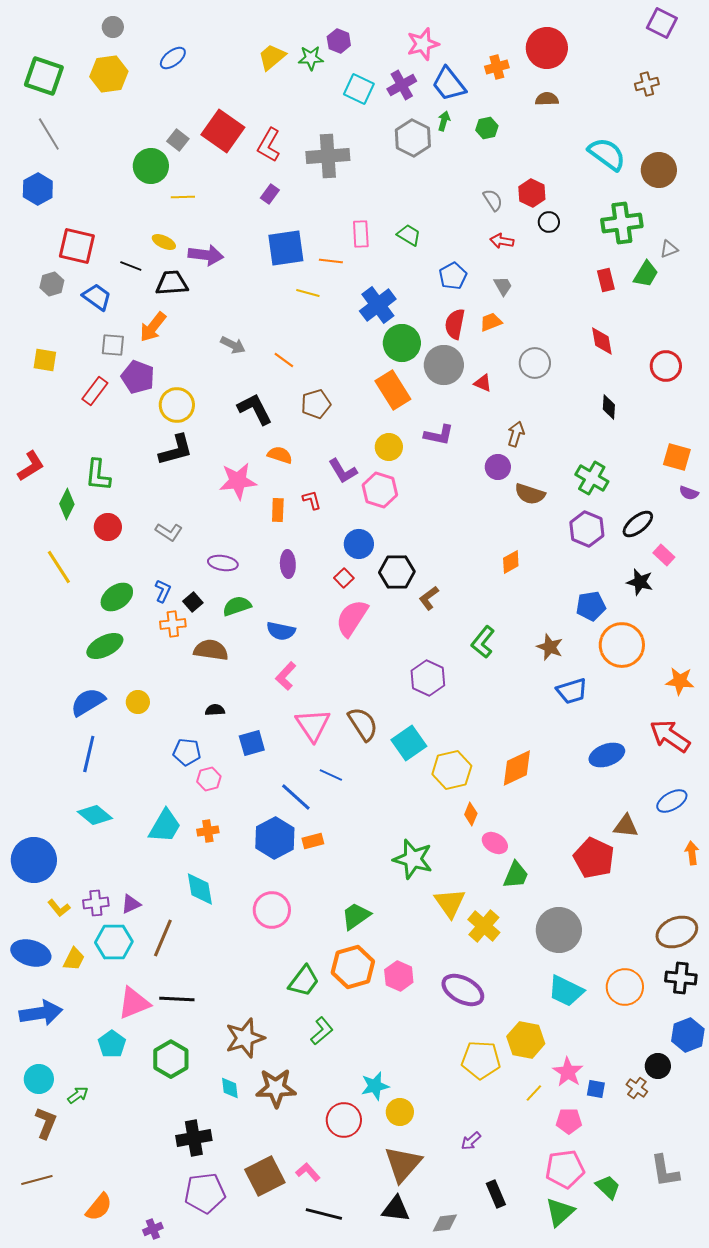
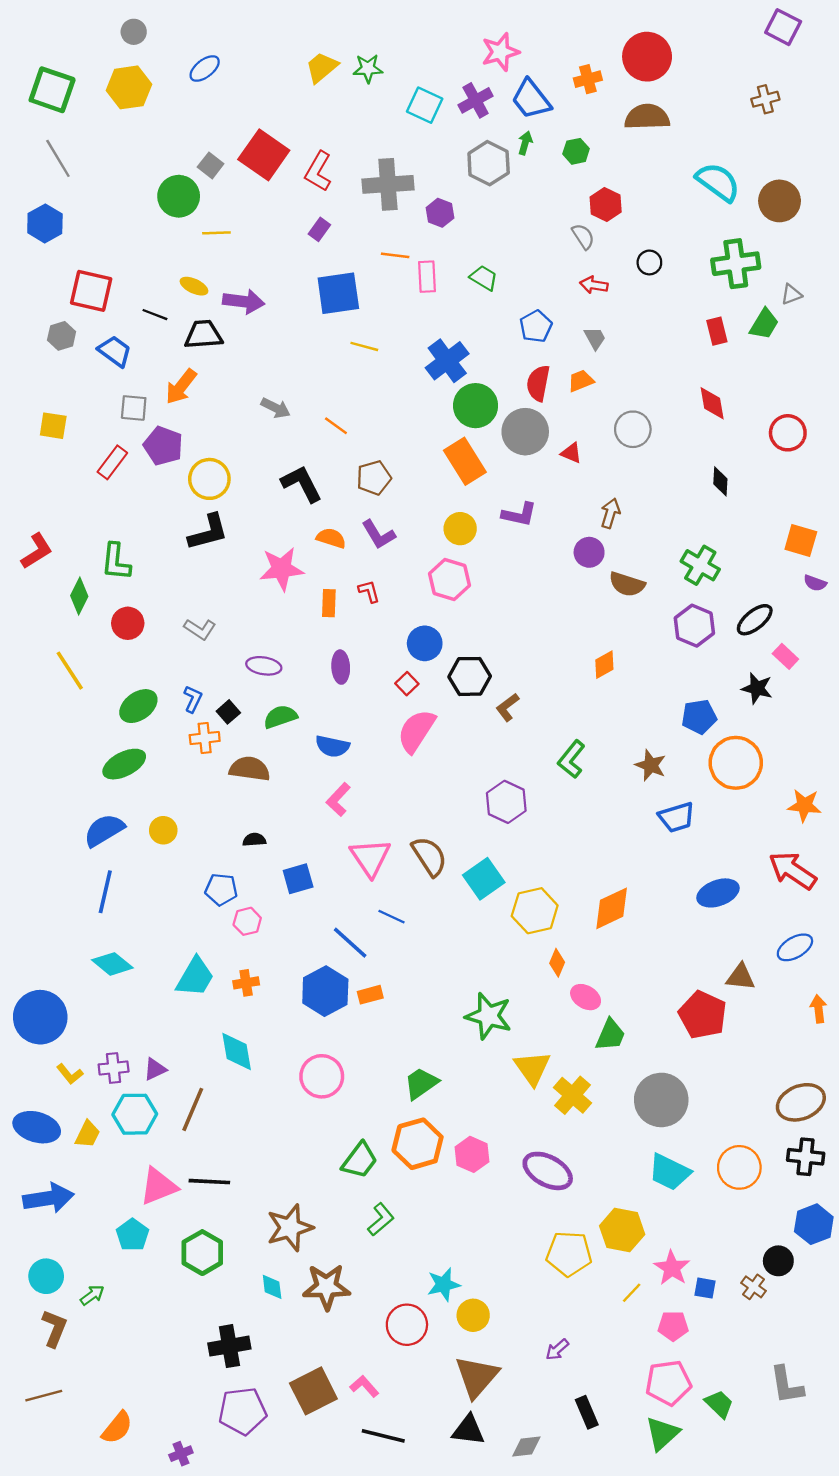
purple hexagon: (339, 41) -> (440, 213), moved
brown semicircle: (547, 99) -> (647, 117), size x1.6
red hexagon: (532, 193) -> (606, 205), moved
orange line: (331, 261) -> (395, 255), moved
purple L-shape: (343, 471) -> (379, 535), moved

